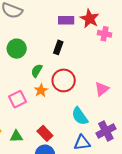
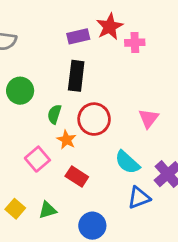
red star: (90, 19) -> (110, 27), turned 30
black rectangle: (58, 47) -> (76, 76), size x1.5
red rectangle: (45, 133) -> (77, 177), moved

